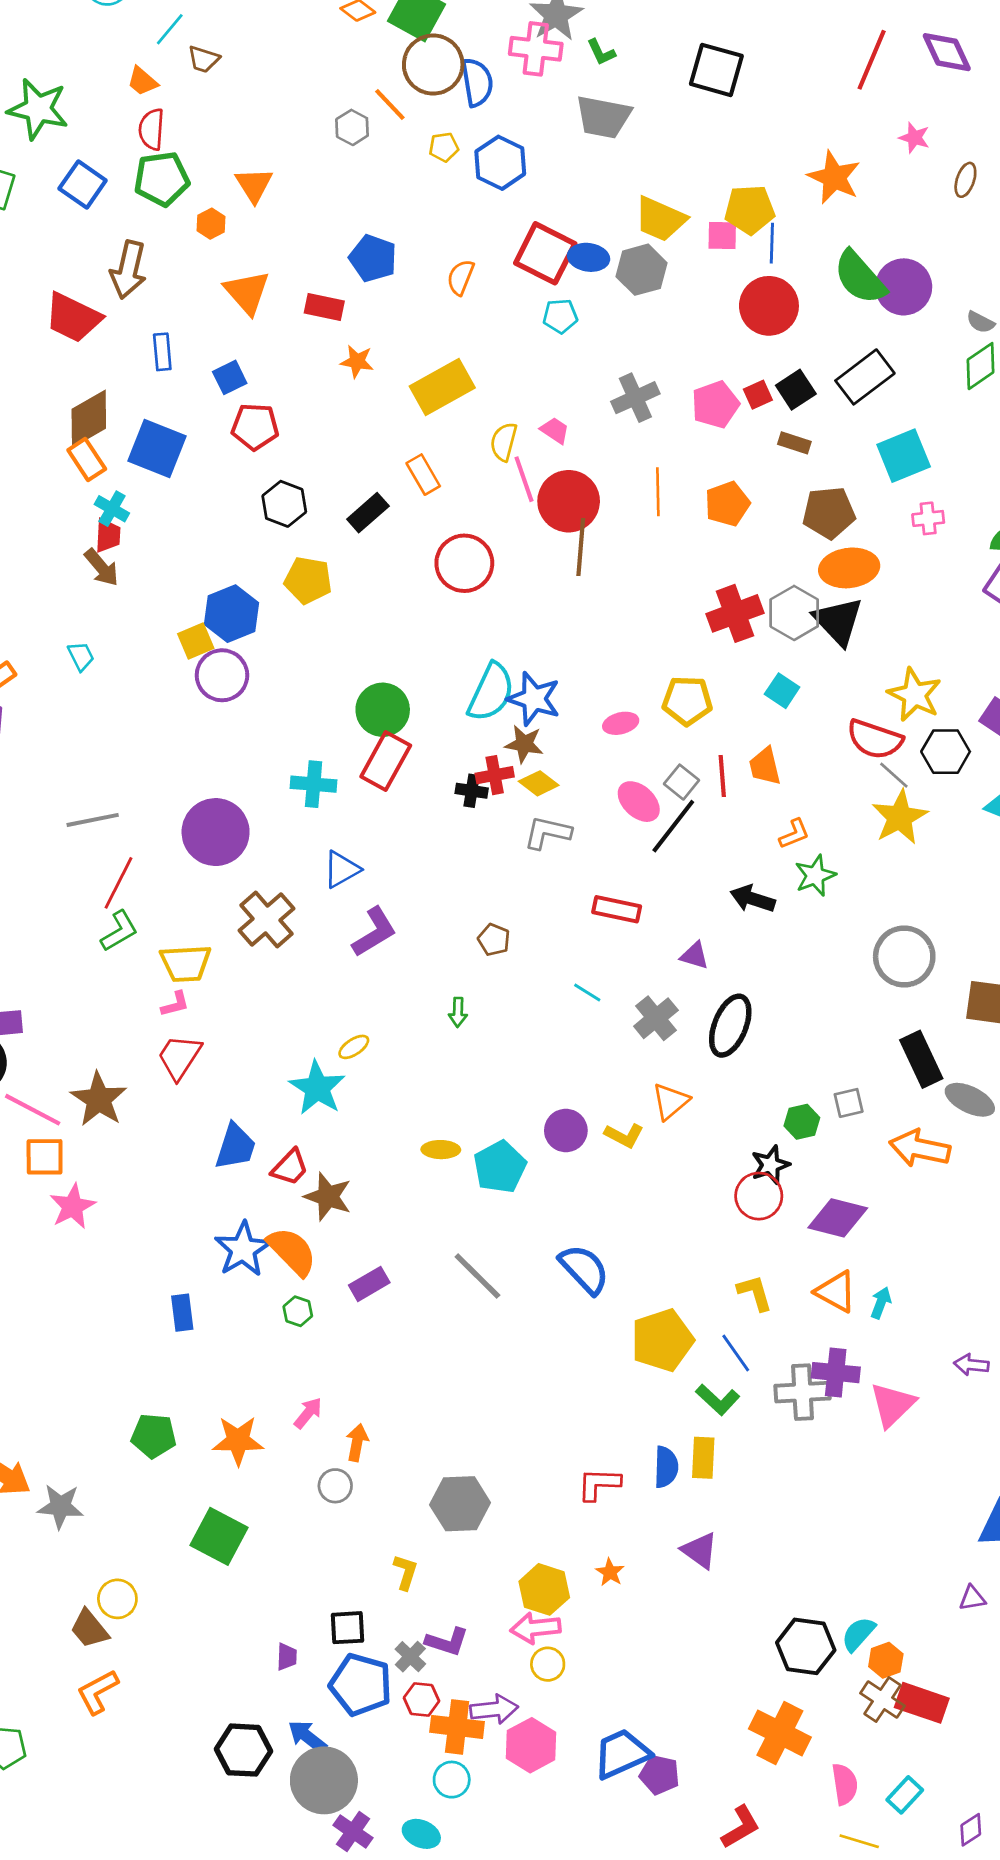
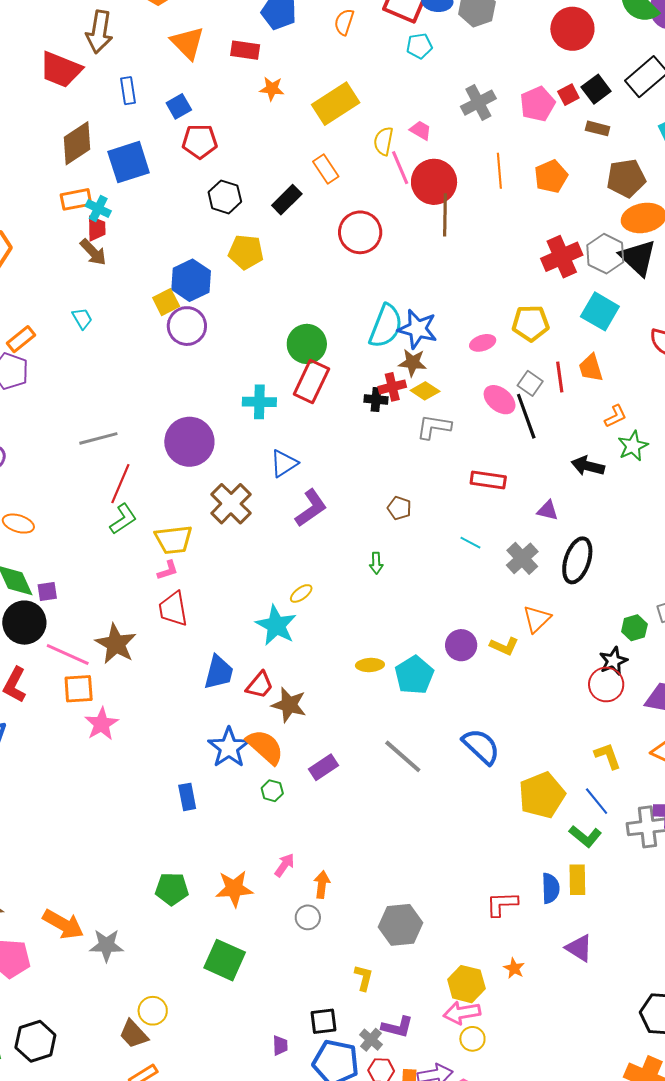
blue square: (157, 448) -> (129, 162), turned -36
orange rectangle: (87, 460) -> (76, 199), moved, turned -64
cyan square: (782, 691) -> (600, 311), size x1.5
black line: (673, 826) -> (526, 416), turned -54
red trapezoid: (179, 1057) -> (173, 609), turned -39

